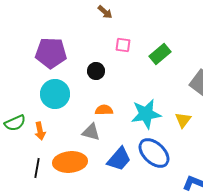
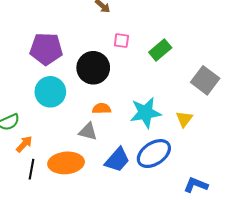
black circle: (96, 71) -> (93, 68), size x1.8
orange arrow: (40, 131) -> (24, 144), moved, turned -126
blue ellipse: (154, 153) -> (154, 154), turned -76

